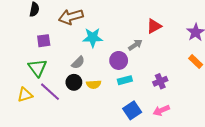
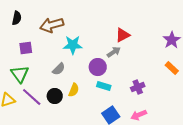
red triangle: (154, 26) -> (123, 35), moved
cyan rectangle: (125, 80) -> (104, 86), turned 32
black circle: (74, 82) -> (55, 96), moved
yellow semicircle: (94, 84) -> (74, 90), turned -64

